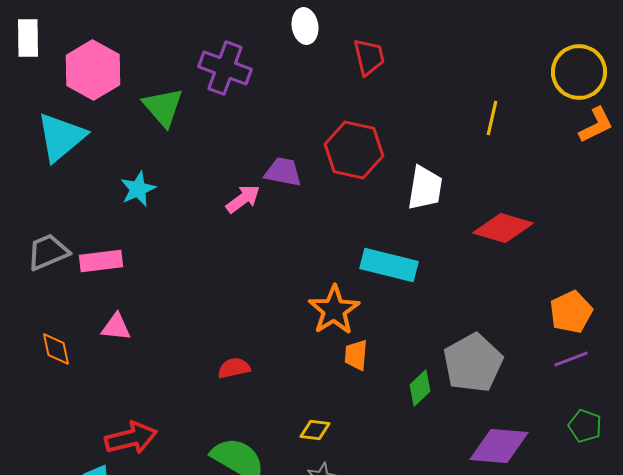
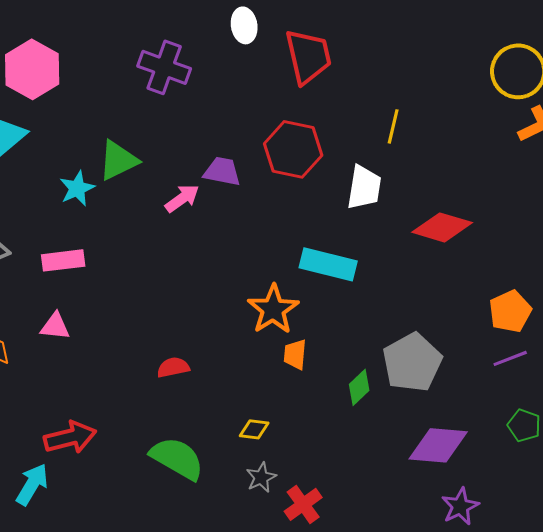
red trapezoid: (369, 57) -> (308, 56), size x1.5
green triangle: (163, 107) -> (118, 160), moved, turned 45
yellow line: (492, 118) -> (393, 126), moved
pink rectangle: (101, 261) -> (63, 260), moved

